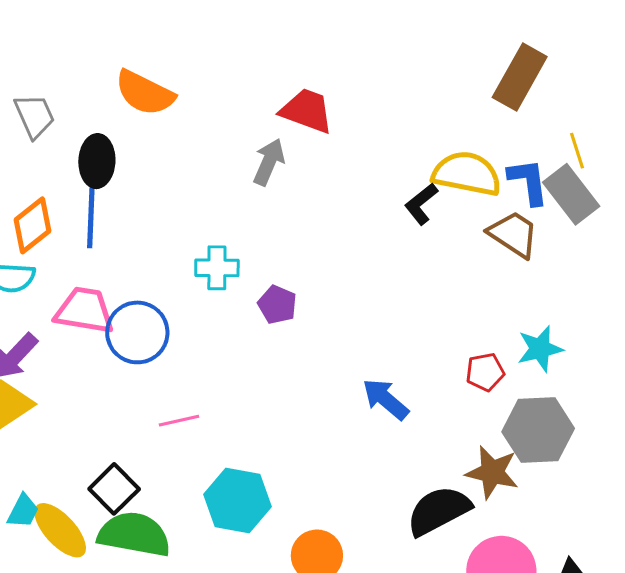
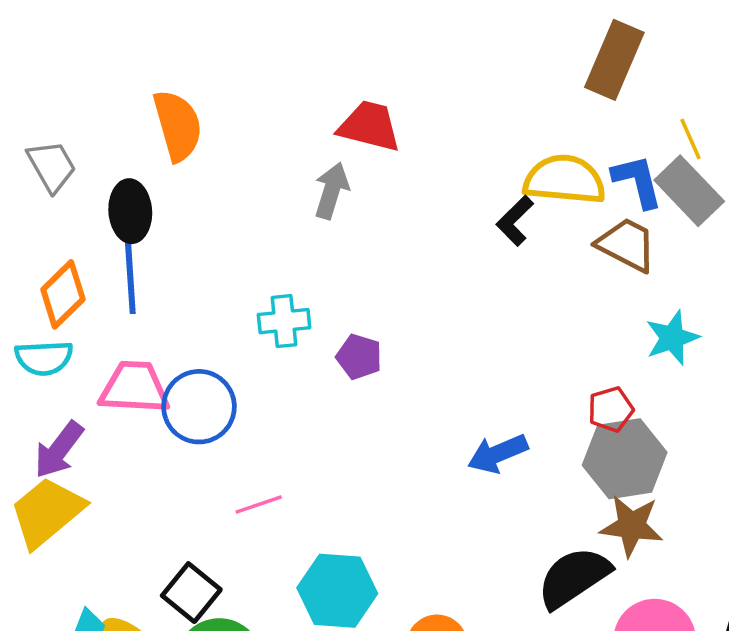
orange semicircle: (145, 93) -> (178, 125), turned -126
cyan star: (540, 349) -> (672, 338), moved
blue arrow: (386, 399) -> (498, 454), turned -57
gray hexagon: (538, 430) -> (625, 459), moved

